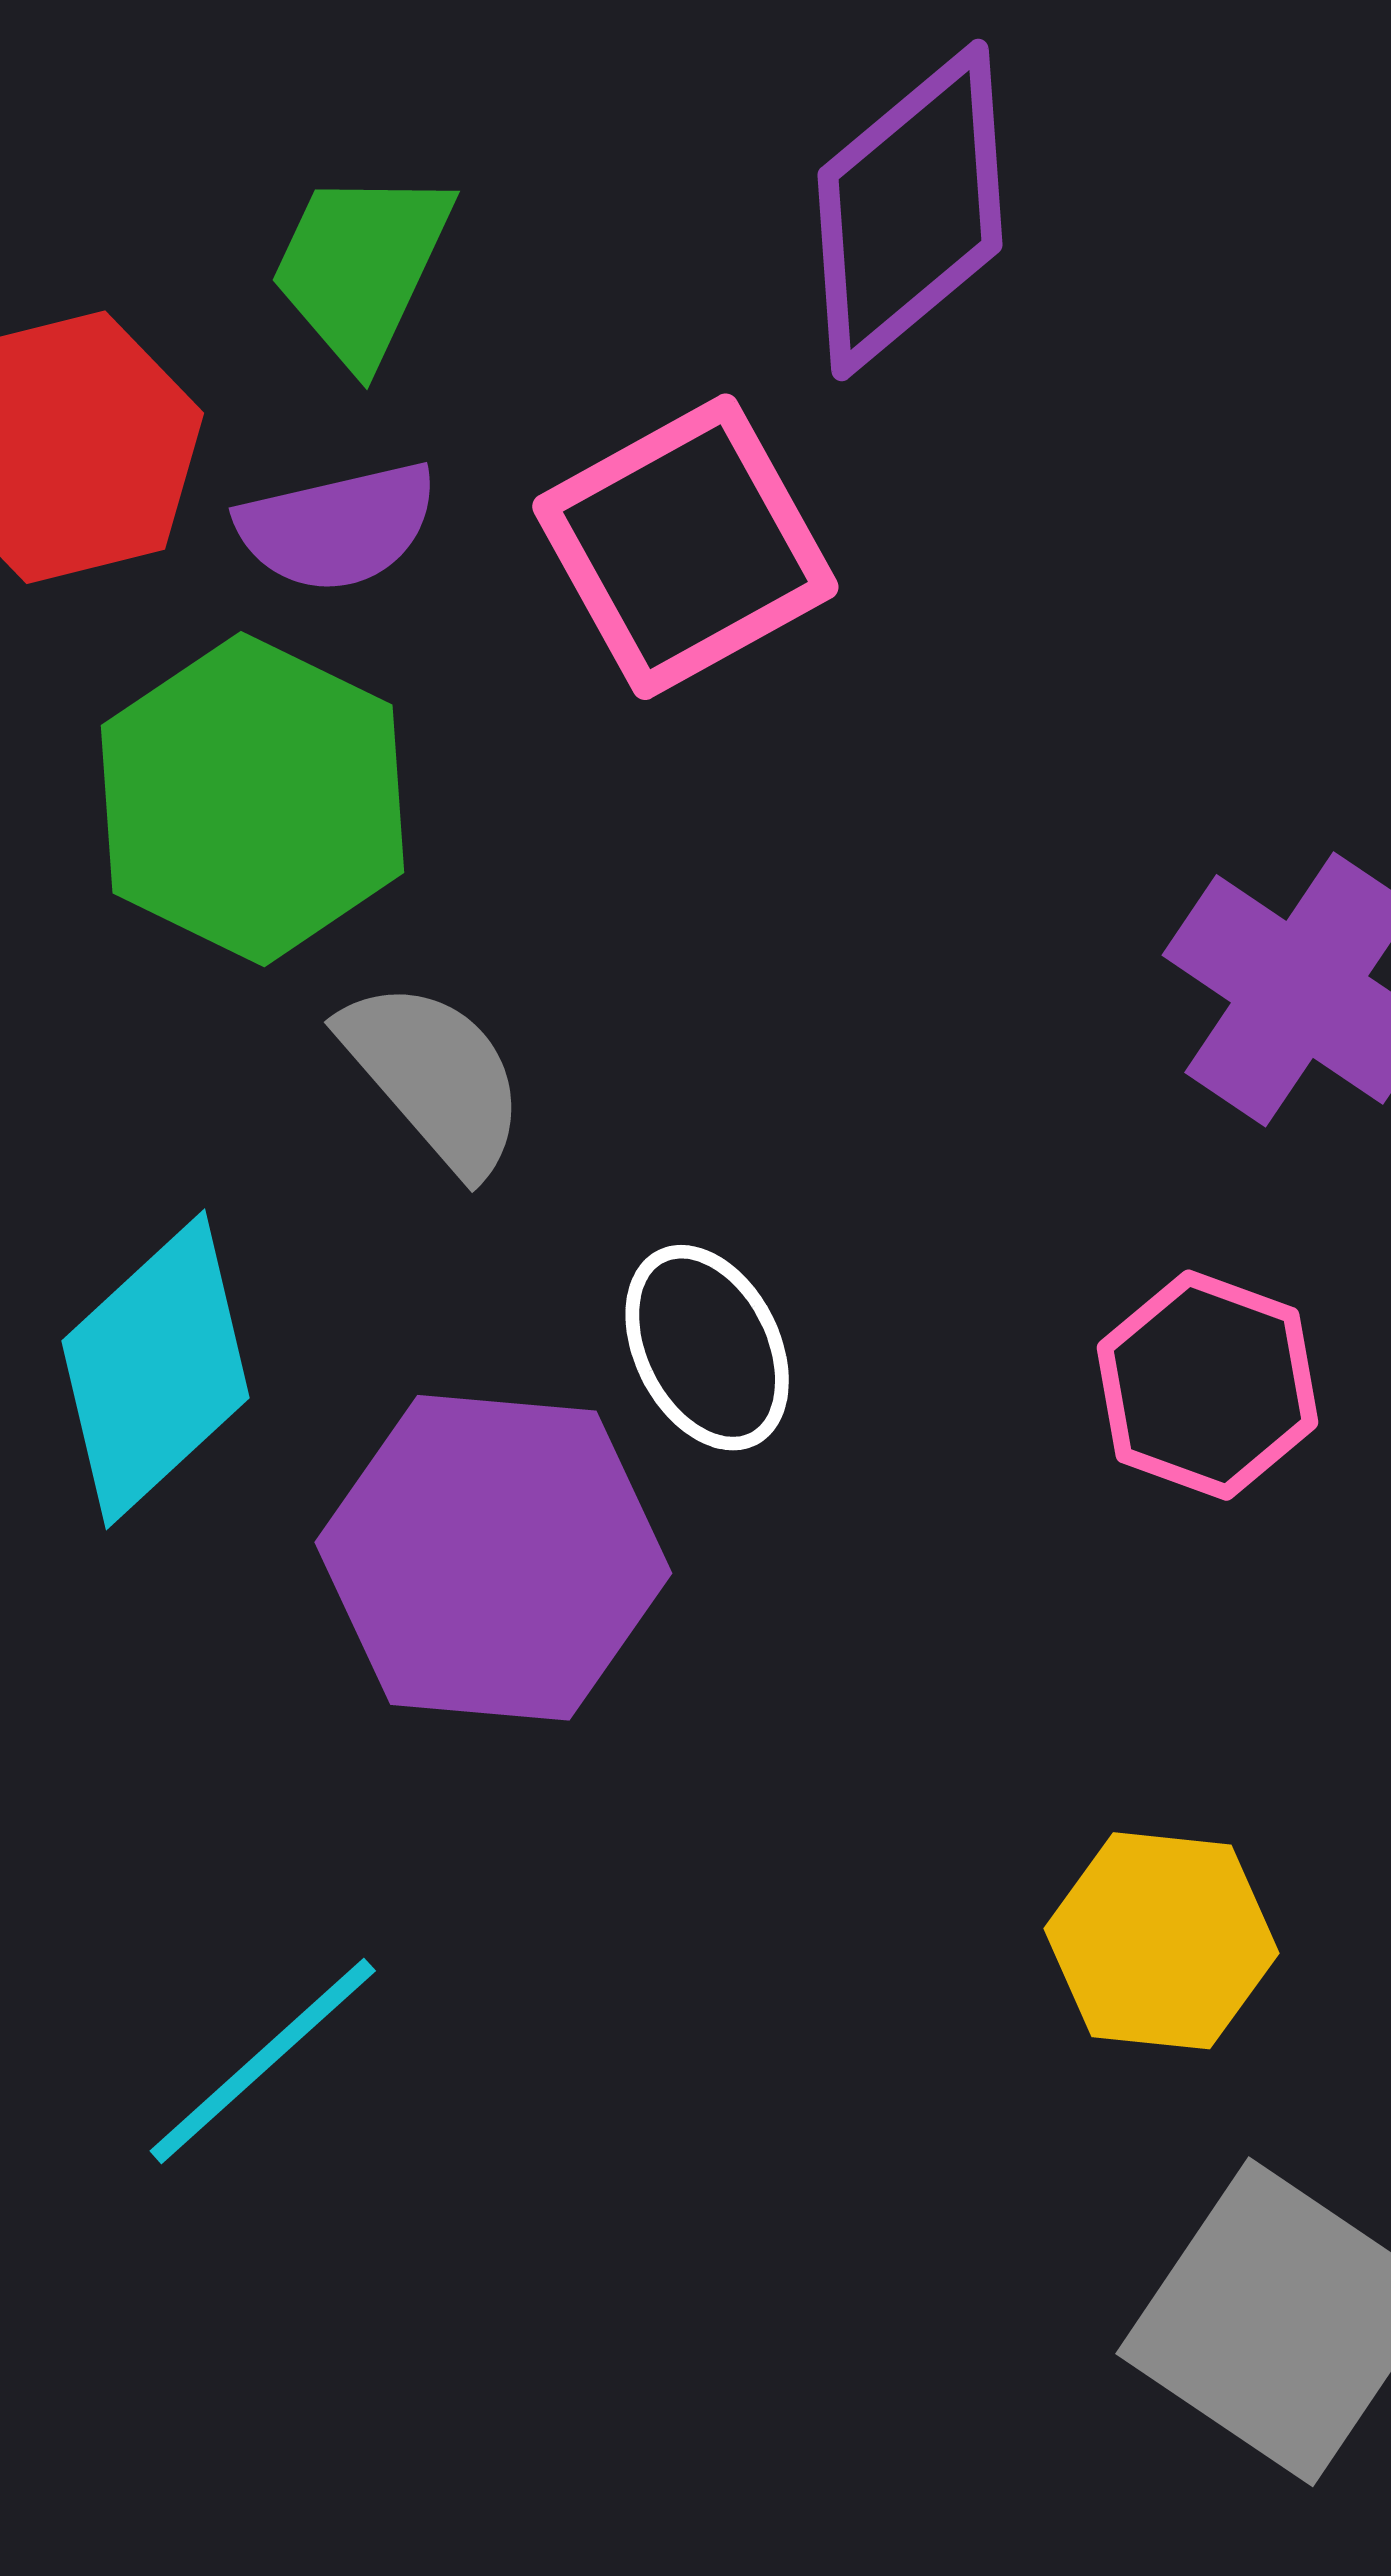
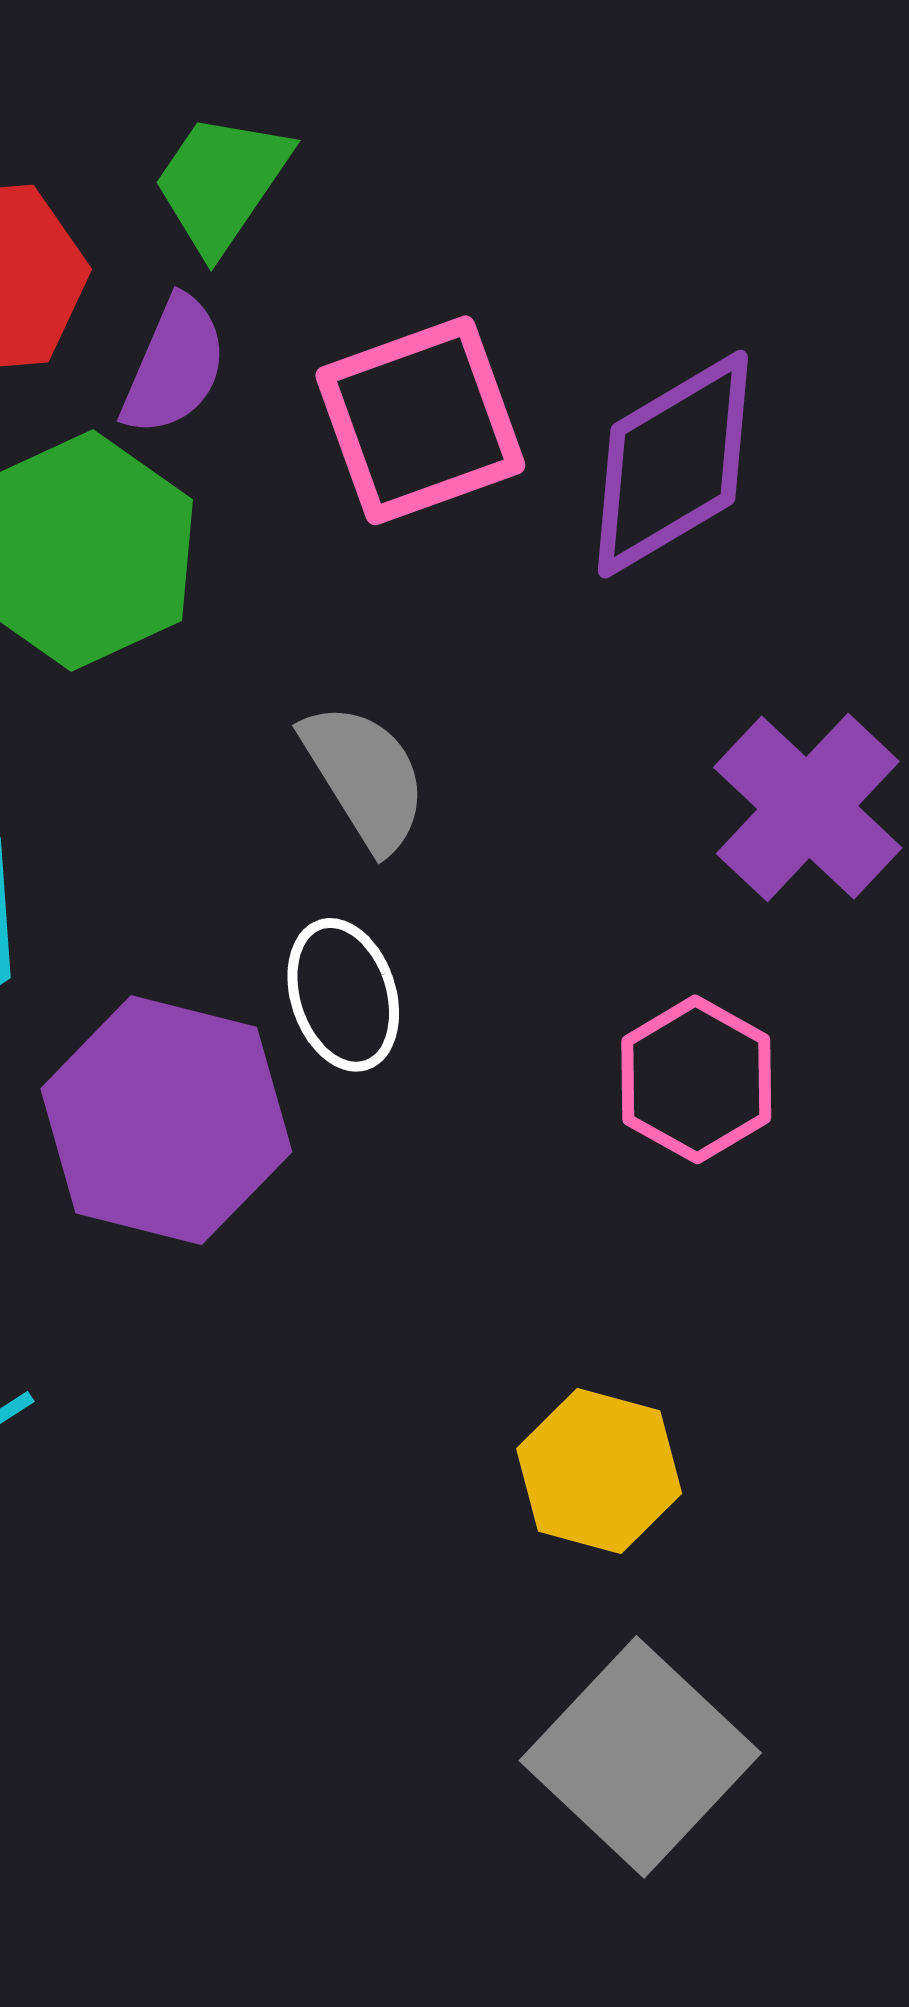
purple diamond: (910, 210) -> (673, 464), moved
purple semicircle: (337, 527) -> (174, 366), turned -63
gray semicircle: (434, 1076) -> (365, 777), moved

